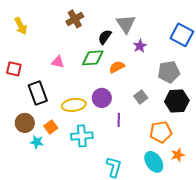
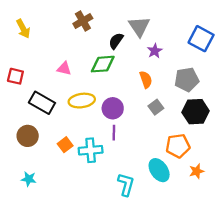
orange semicircle: (117, 67) -> (146, 80), moved, turned 98
black rectangle: (38, 93) -> (42, 103), turned -40
yellow ellipse: (74, 105) -> (82, 101), moved
purple line: (119, 120) -> (114, 133), moved
orange square: (51, 127) -> (65, 145), moved
cyan star: (37, 142) -> (29, 179), moved
cyan ellipse: (154, 162) -> (159, 170), moved

